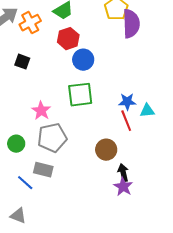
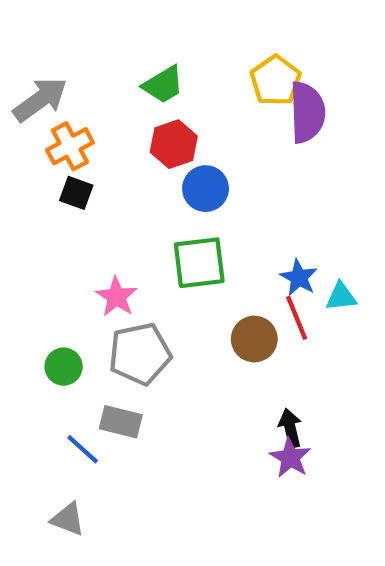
orange cross: (30, 23) -> (70, 146), moved
blue star: (127, 102) -> (299, 278), turned 30
brown circle: (106, 150) -> (254, 339), moved

